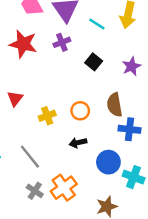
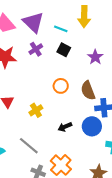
black square: (94, 62) -> (64, 50), moved
orange circle: (80, 111) -> (61, 86), moved
blue circle: (108, 162) -> (92, 126), moved

